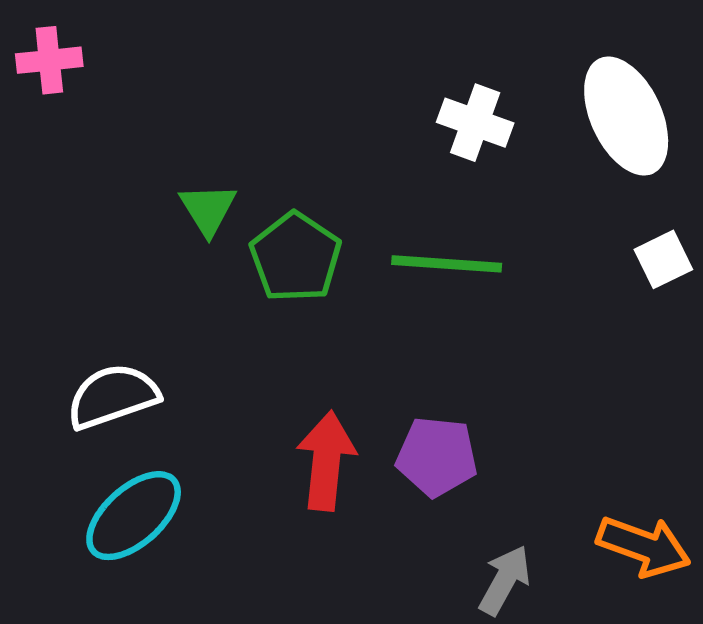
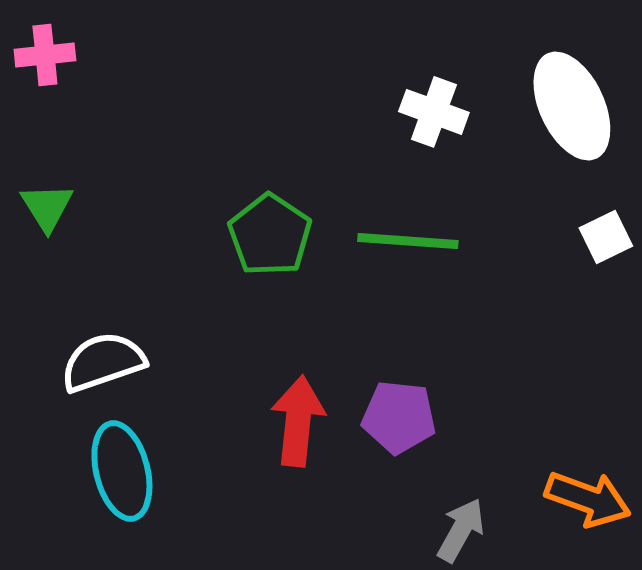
green triangle: (208, 209) -> (47, 207), moved
cyan ellipse: (134, 516) -> (122, 471), turned -62

